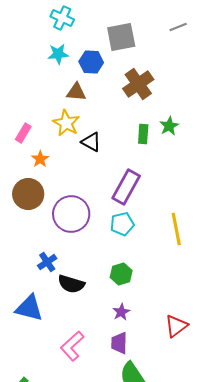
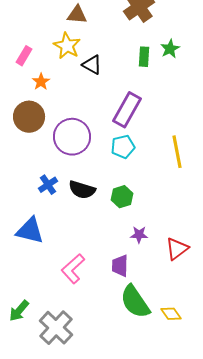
black semicircle: (71, 284) -> (82, 190), moved
purple star: (121, 312) -> (139, 235), moved, turned 30

